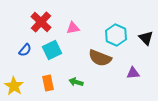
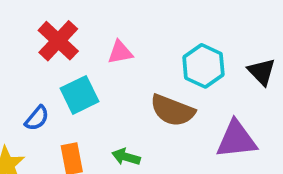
blue semicircle: (25, 50) -> (37, 118), moved
purple triangle: (133, 73) -> (236, 139), size x1.6

